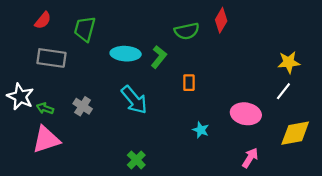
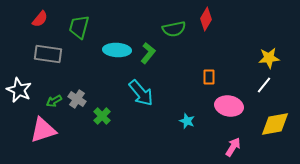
orange rectangle: (189, 83) -> (209, 77), moved
cyan arrow: (134, 100) -> (141, 93), moved
green arrow: (45, 108) -> (54, 101), moved, turned -49
green cross: (136, 160) -> (102, 116), moved

